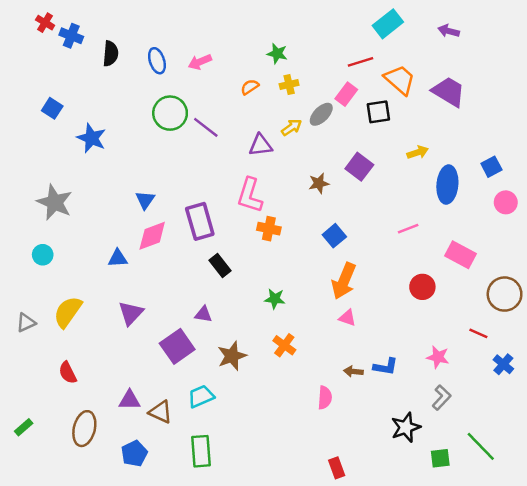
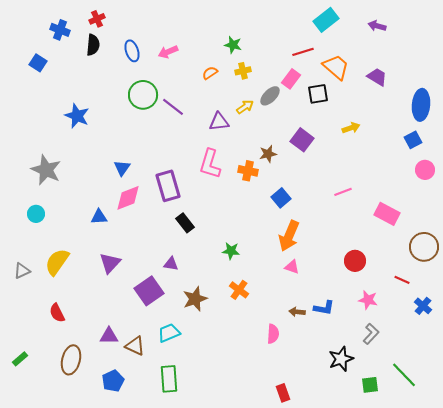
red cross: (45, 23) -> (97, 19), moved, turned 35
purple trapezoid: (449, 92) -> (377, 77), size x0.7
blue square: (52, 108) -> (38, 63), moved
blue ellipse: (447, 185) -> (421, 105), moved
orange cross: (269, 229) -> (248, 171), moved
red circle: (422, 287) -> (355, 261), moved

